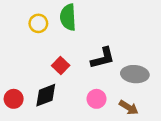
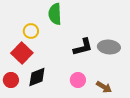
yellow circle: (38, 23) -> (31, 31), moved
red square: (61, 65) -> (22, 53), moved, size x1.5
gray ellipse: (135, 74) -> (109, 47), moved

